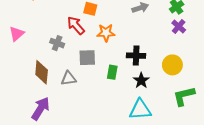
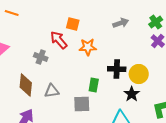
gray square: (87, 58) -> (82, 104), moved
yellow circle: (172, 65) -> (139, 74), moved
black star: (141, 80) -> (132, 94), moved

